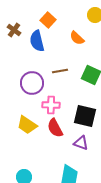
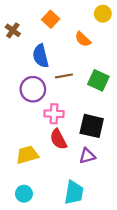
blue semicircle: (37, 41) -> (41, 56), moved
yellow trapezoid: (27, 125) -> (27, 155), moved, turned 130
purple triangle: (81, 143) -> (87, 156), turned -35

